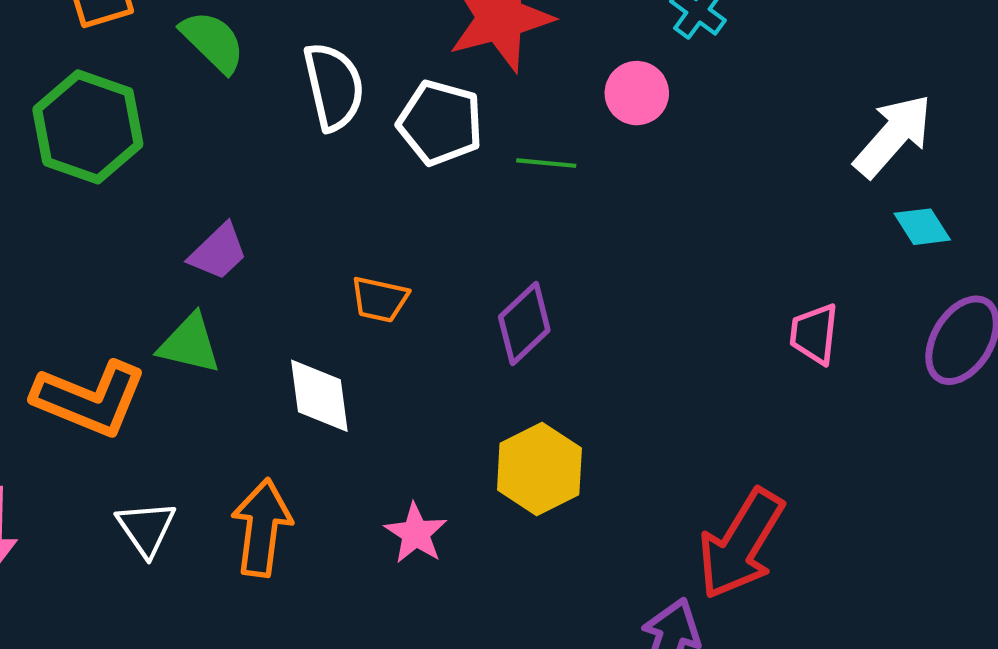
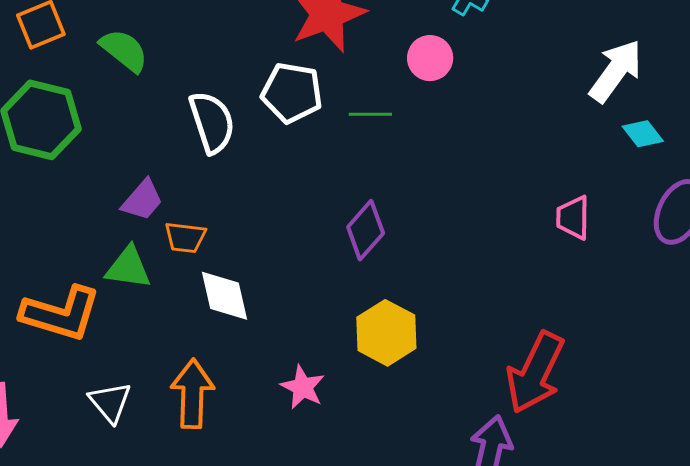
white semicircle: (334, 87) -> (212, 122), moved
orange trapezoid: (380, 299) -> (185, 237), moved

